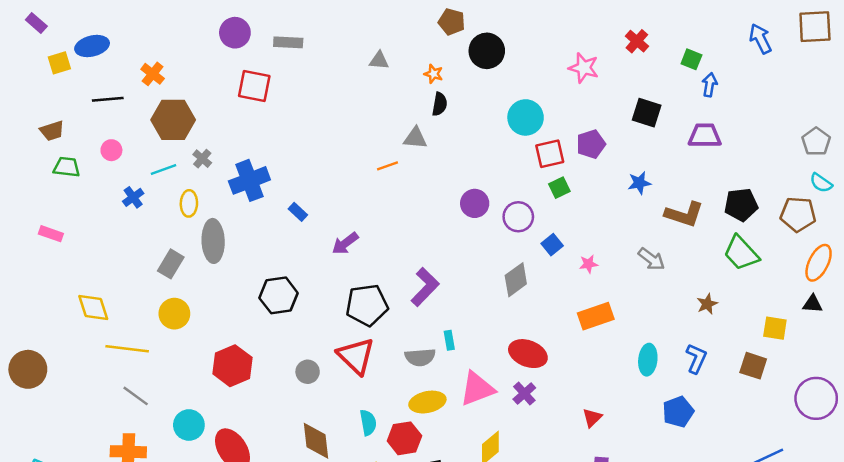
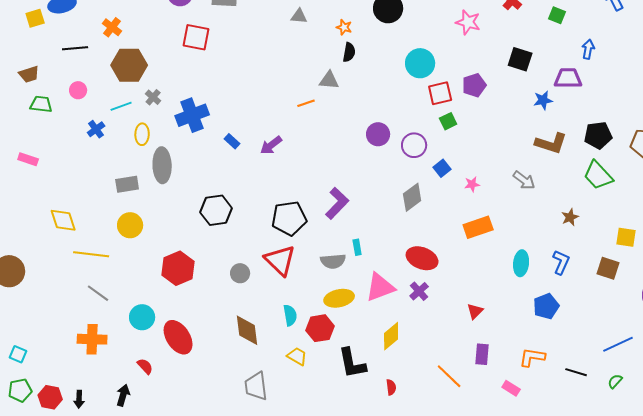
blue arrow: (710, 85) -> (588, 49), moved
blue star: (639, 183) -> (543, 100), moved
purple arrow: (345, 243) -> (271, 145), moved
gray rectangle: (171, 264) -> (127, 184), turned 50

